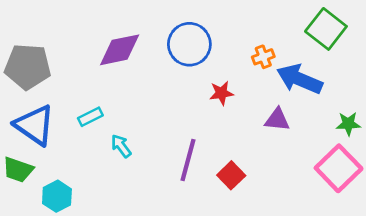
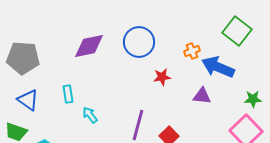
cyan rectangle: (90, 117) -> (68, 94), turned -72
blue triangle: (35, 125) -> (28, 100), size x0.7

